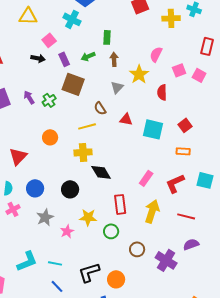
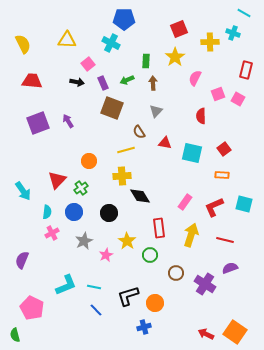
yellow star: (139, 74) -> (175, 57), moved
green cross: (49, 100) -> (81, 188), moved
yellow star: (88, 217) -> (127, 241), turned 30

